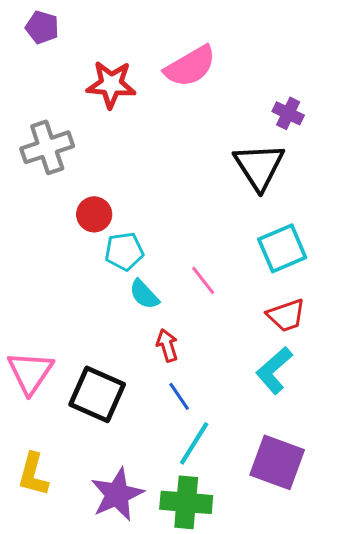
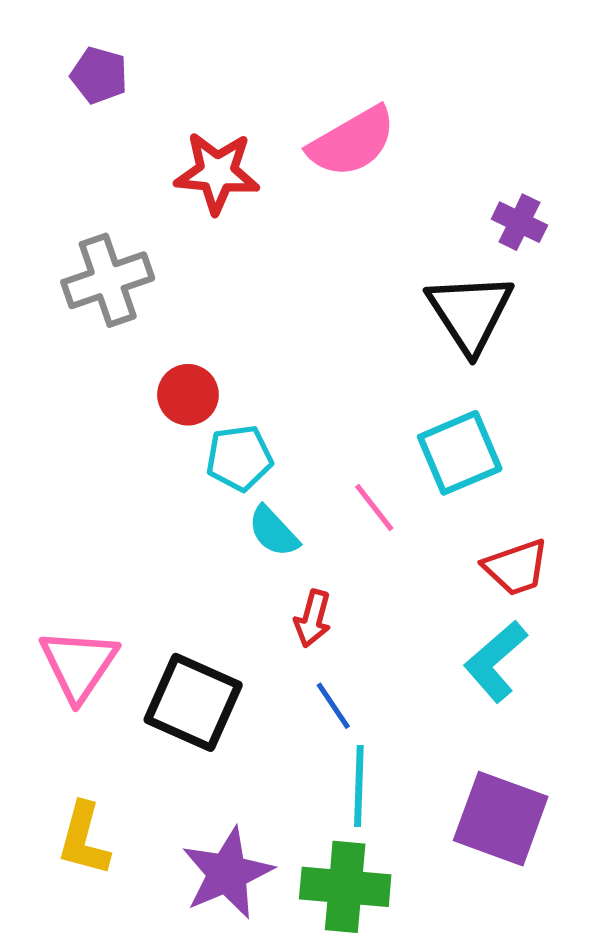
cyan square: (282, 248) -> (460, 453), moved
red arrow: (167, 345) -> (313, 619), turned -148
cyan line: (194, 443) -> (359, 786), turned -30

